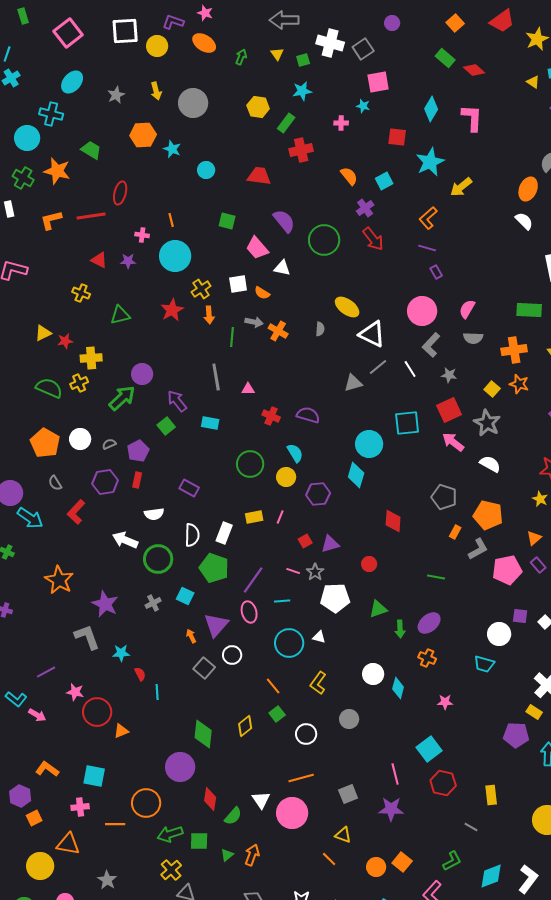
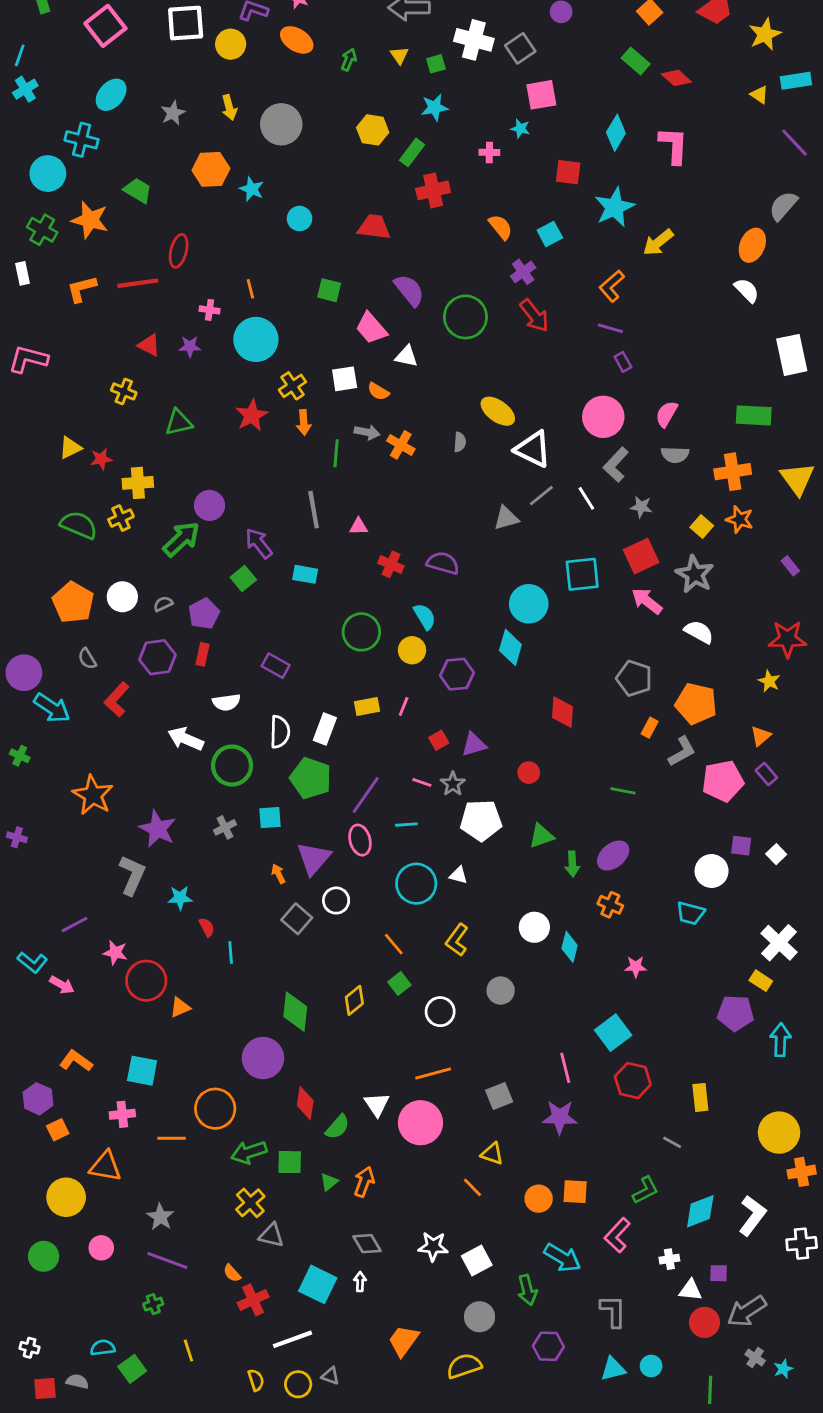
cyan square: (185, 596) -> (270, 818), turned -30
gray L-shape: (87, 637) -> (132, 875), turned 44
orange square: (402, 862) -> (575, 1192), turned -36

